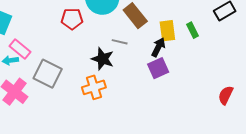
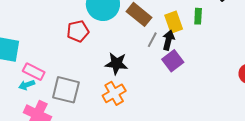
green rectangle: (192, 30) -> (198, 16), turned 42
gray line: (120, 42) -> (152, 40), moved, turned -63

